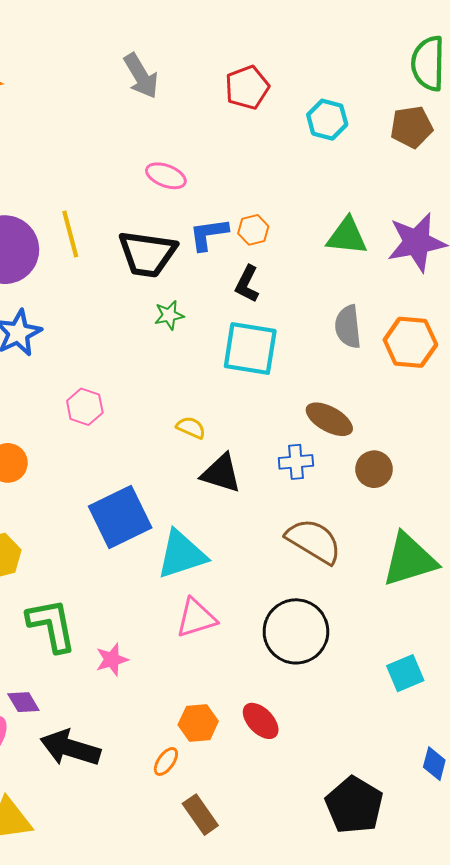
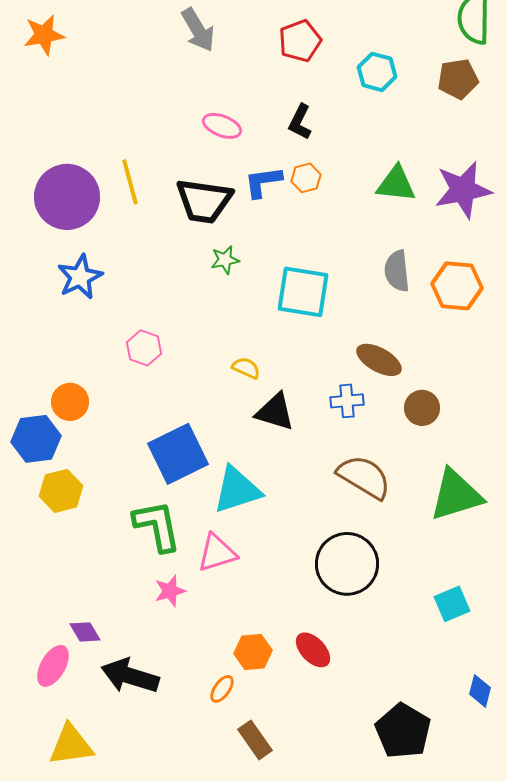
black L-shape: (247, 284) -> (300, 122), moved
pink triangle: (196, 618) -> (217, 553), moved
green L-shape: (52, 625) -> (157, 526), moved

